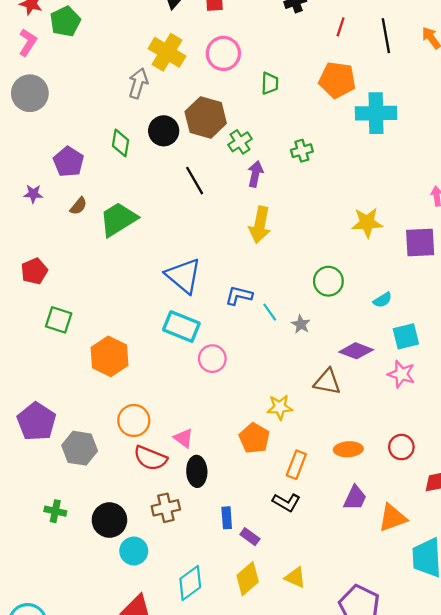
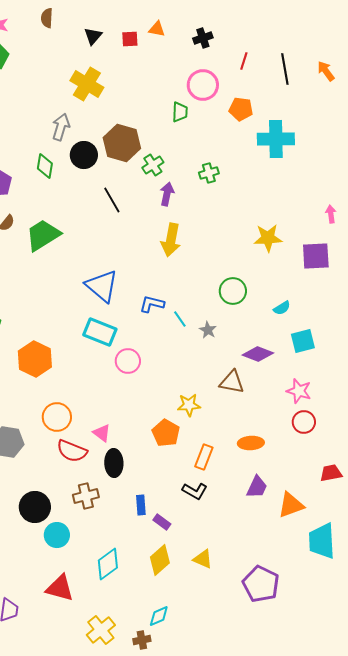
pink circle: (223, 53) -> (203, 85), moved
orange pentagon: (337, 80) -> (241, 109), size x0.7
gray arrow: (138, 83) -> (61, 127), moved
pink star: (401, 374) -> (299, 391), moved
red circle: (401, 447) -> (304, 422), moved

